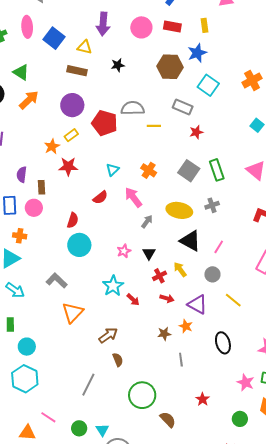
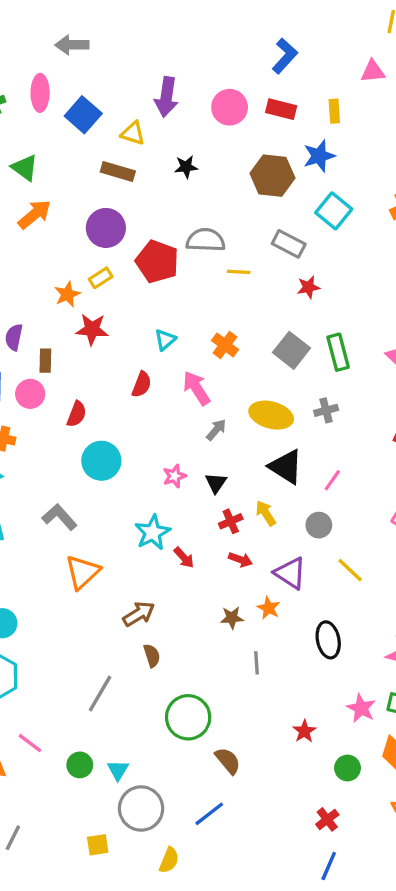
red semicircle: (100, 197) -> (142, 384), turned -35
red semicircle: (73, 220) -> (77, 414), moved
red star: (203, 399) -> (304, 731), moved

